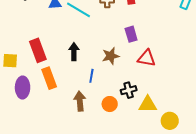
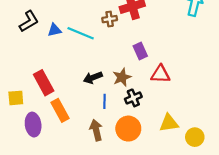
black arrow: (74, 52) -> (93, 78), moved, turned -102
black cross: (129, 90) -> (133, 98), moved
orange circle: (110, 104) -> (128, 129), size x1.5

